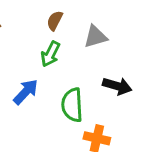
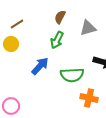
green semicircle: (72, 105) -> (72, 75), turned -90

